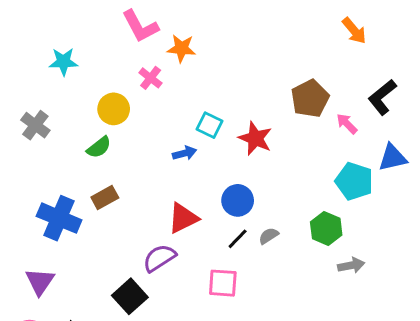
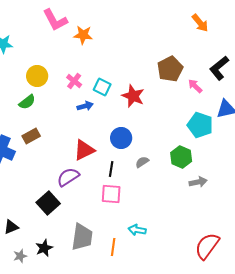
pink cross: (151, 78) -> (74, 81), moved
black line: (238, 239) -> (111, 169), moved, turned -35

